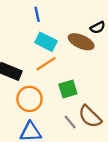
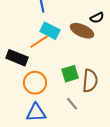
orange line: (46, 64) -> (39, 42), moved
brown semicircle: (90, 117) -> (90, 81), moved, turned -130

